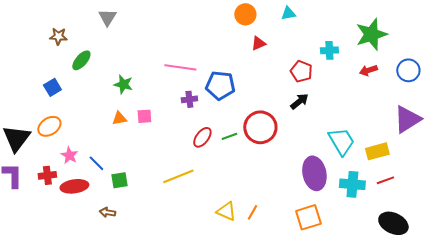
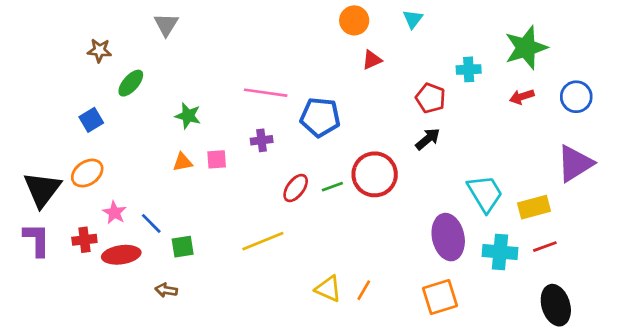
cyan triangle: (288, 13) -> (413, 19), turned -42
purple cross: (189, 99) -> (262, 140), moved
black ellipse: (393, 223) -> (556, 305), turned 48

